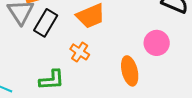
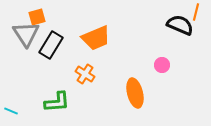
pink circle: (157, 43) -> (162, 65), size x0.6

